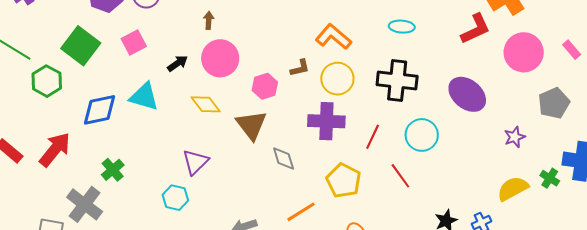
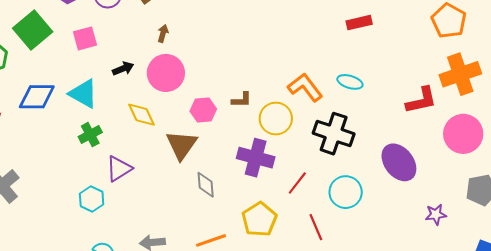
orange L-shape: (333, 37) -> (305, 87), moved
green cross: (113, 170) -> (90, 135), moved

